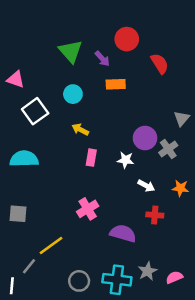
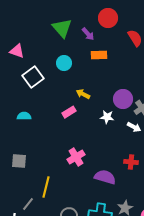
yellow arrow: (80, 129) -> (83, 94), moved
pink rectangle: (91, 158) -> (69, 112), moved, turned 48
cyan semicircle: (24, 159) -> (24, 116), size x0.6
white arrow: (146, 186) -> (134, 127), moved
yellow line: (51, 246) -> (46, 187), turned -40

